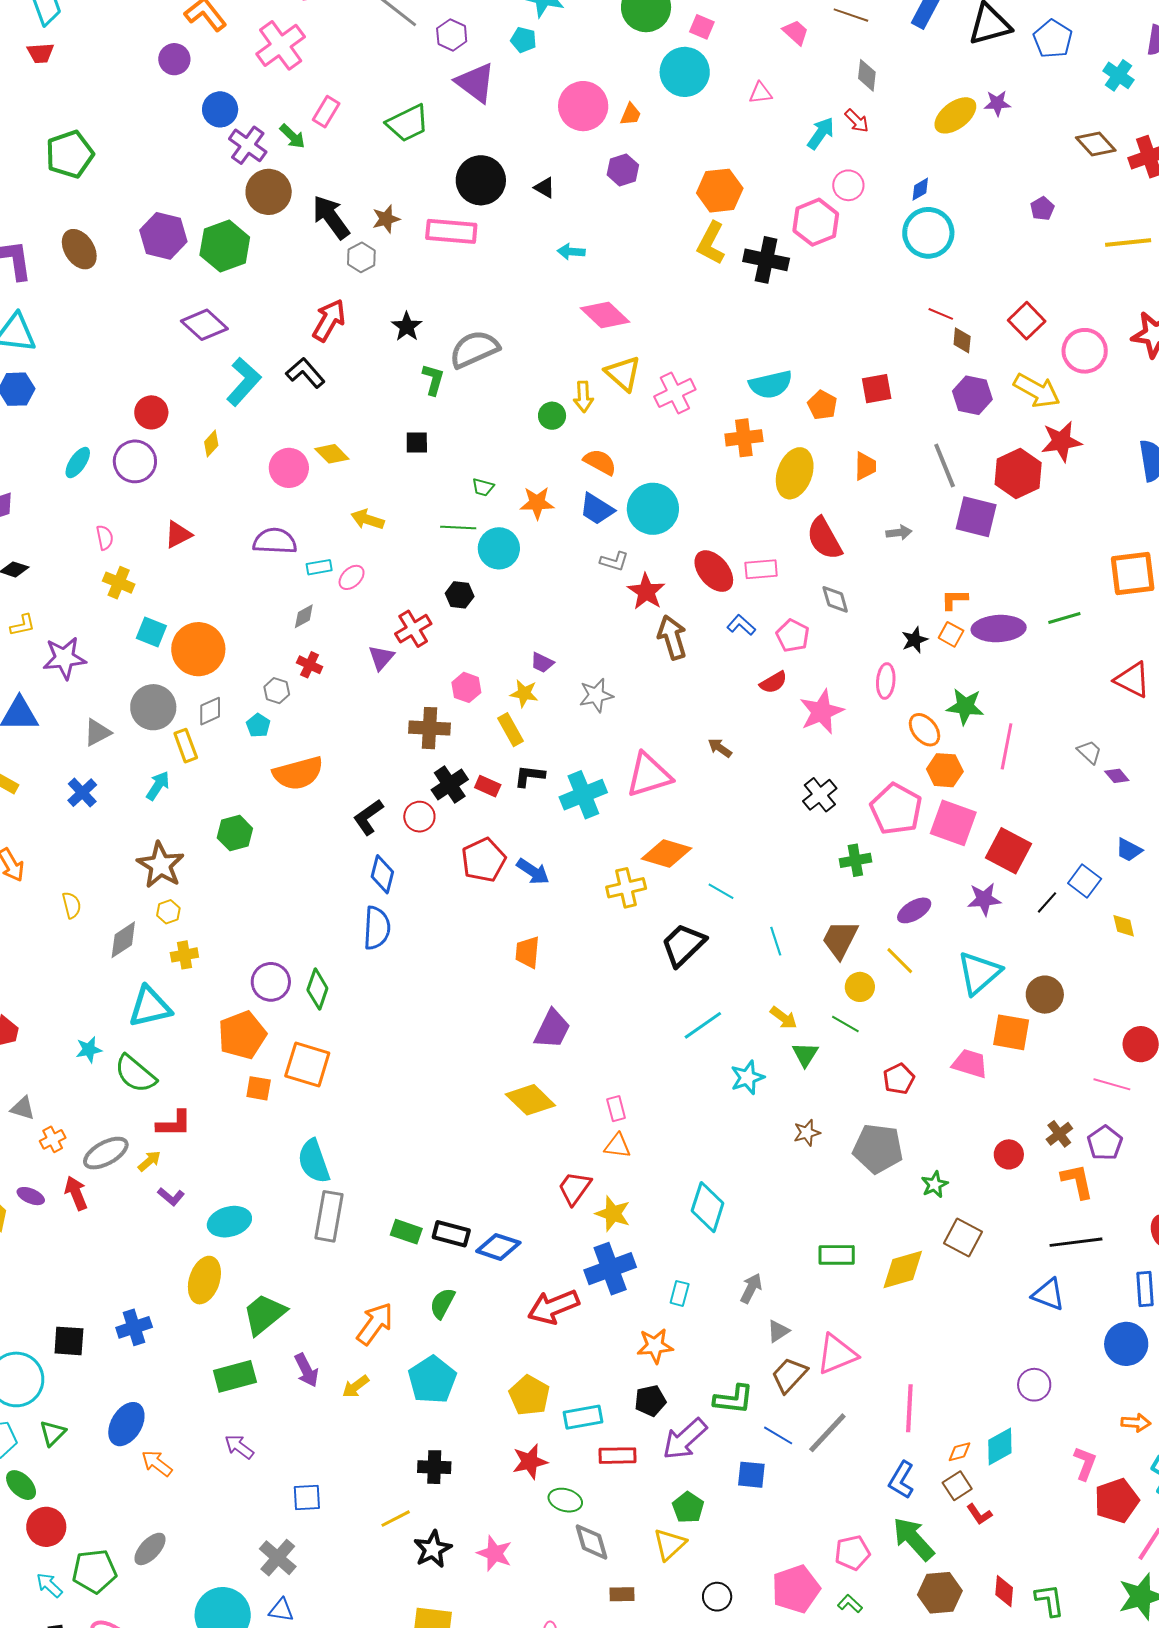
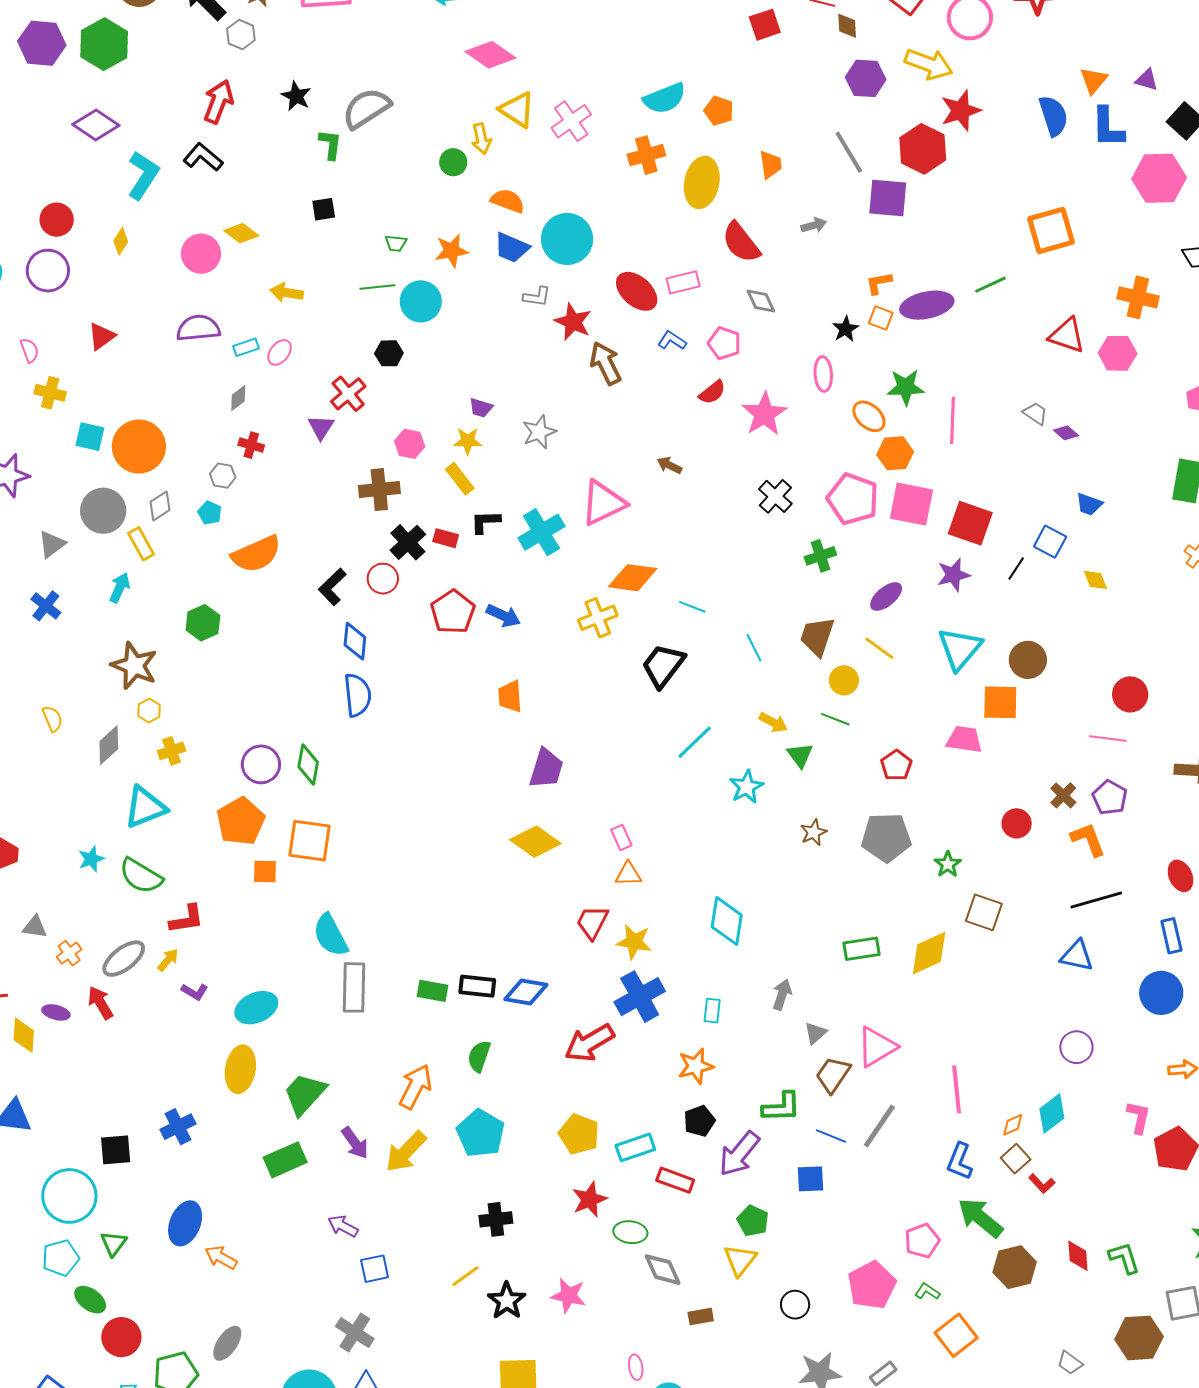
red square: (877, 389) -> (765, 25), moved
yellow arrow: (356, 1387) -> (406, 1152), size x1.6
purple arrow: (239, 1447) -> (343, 1226), moved
red rectangle: (617, 1456) -> (675, 1180), turned 30

